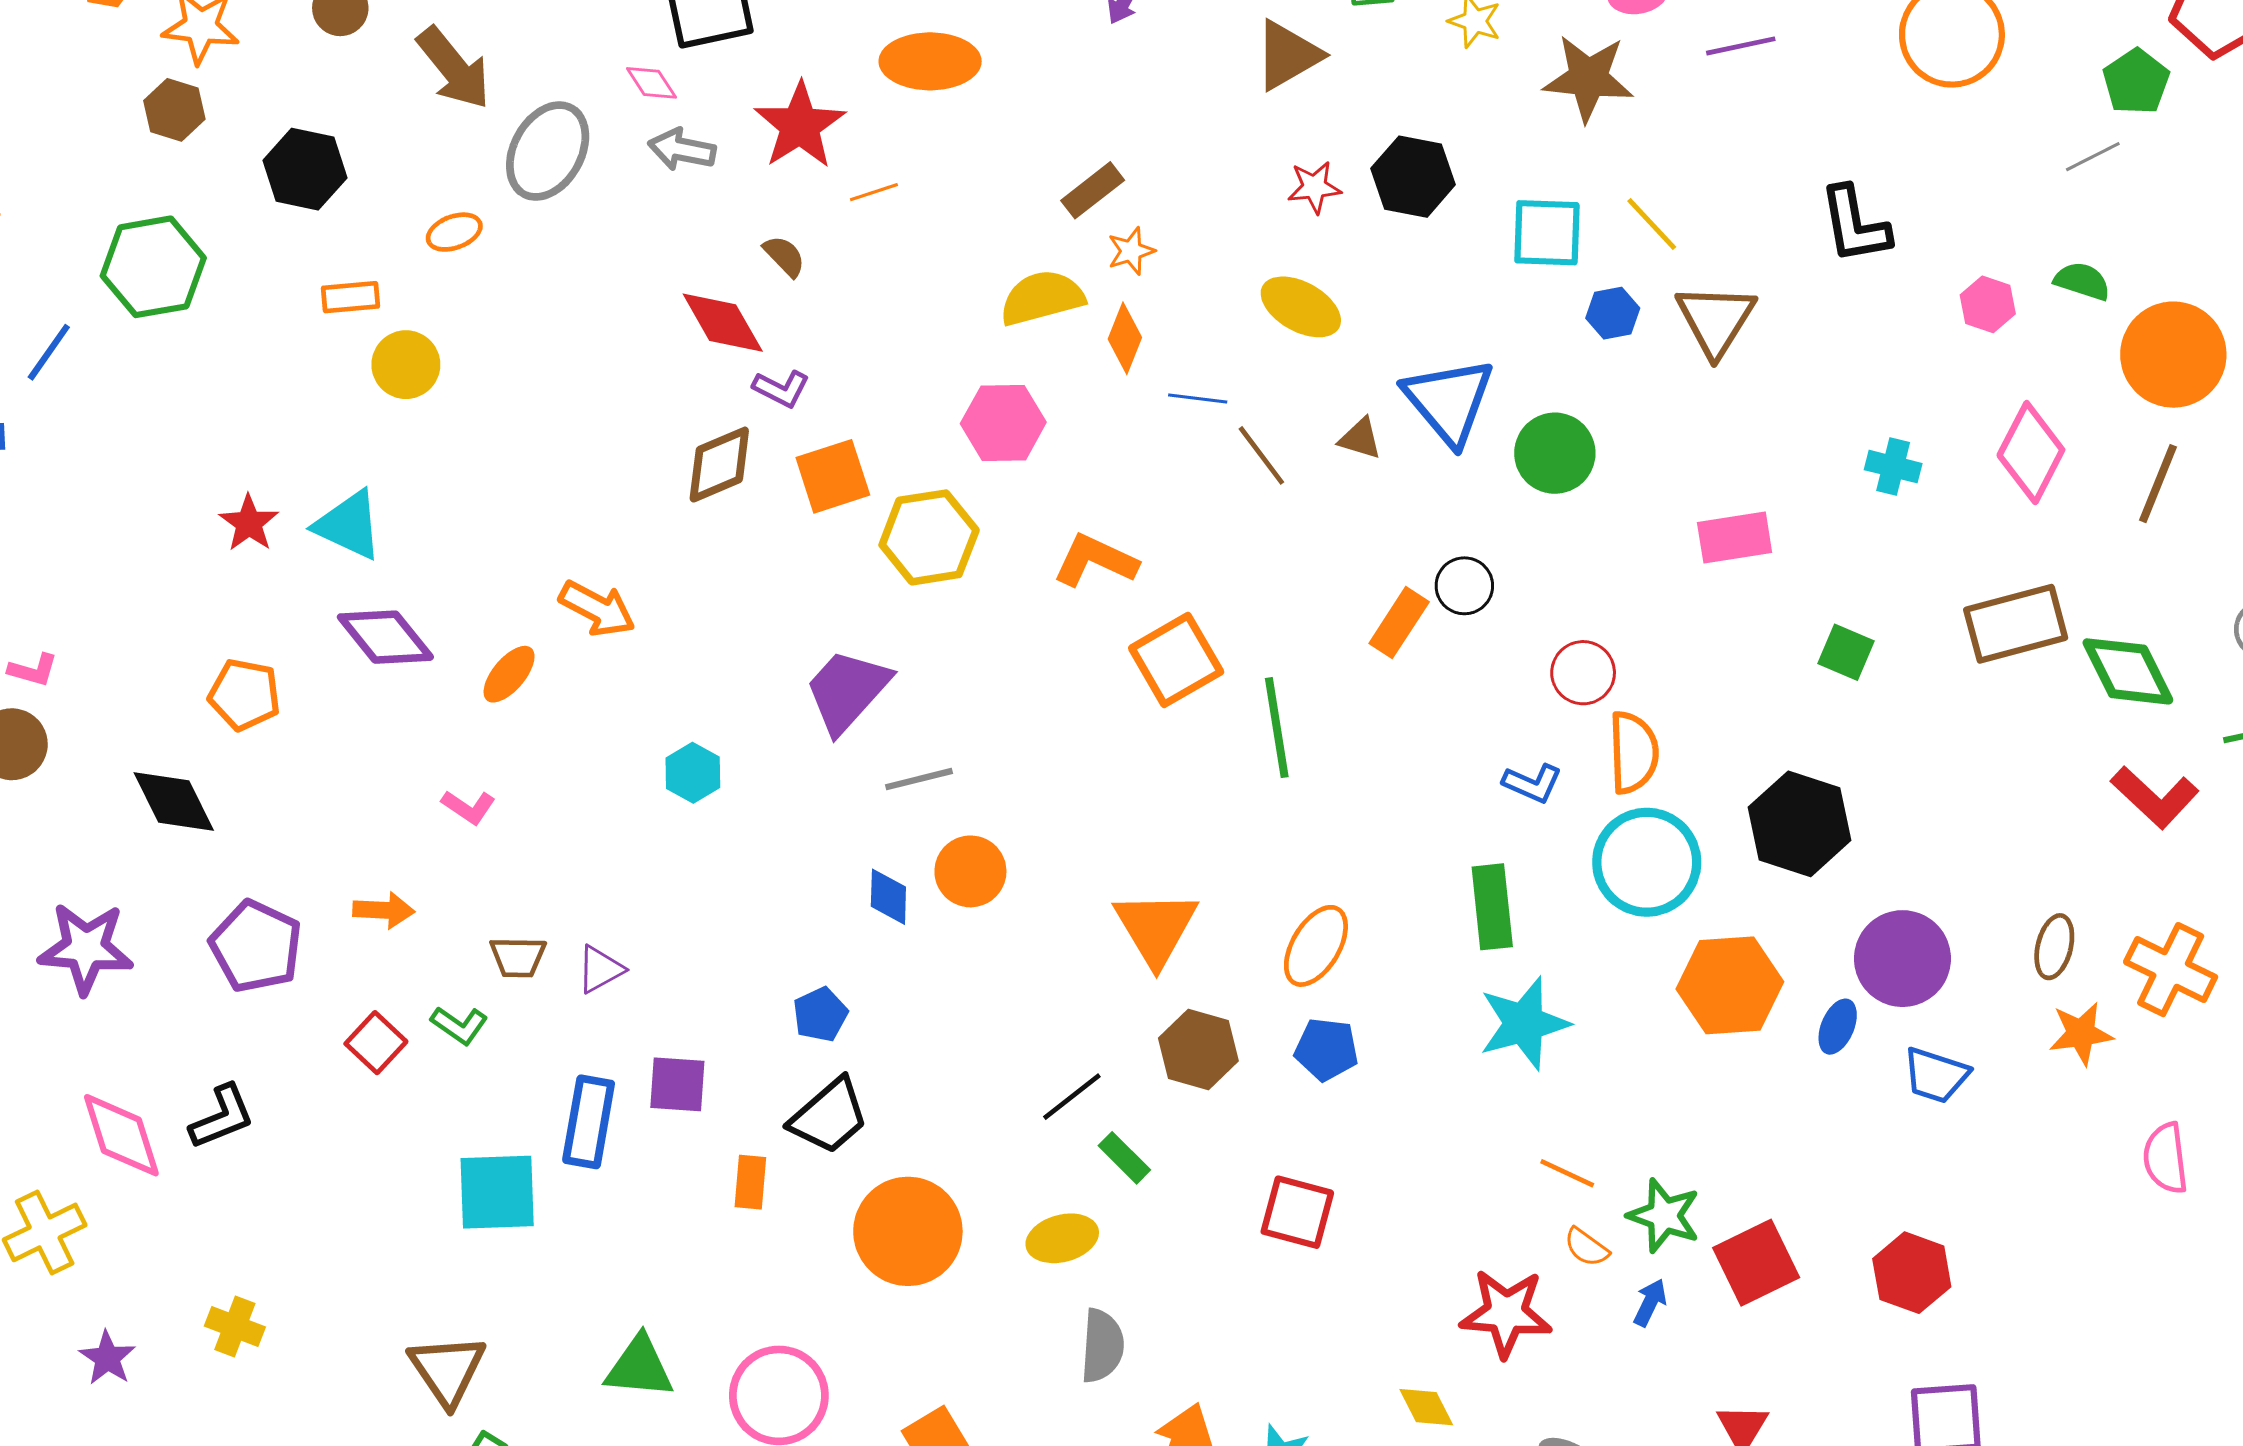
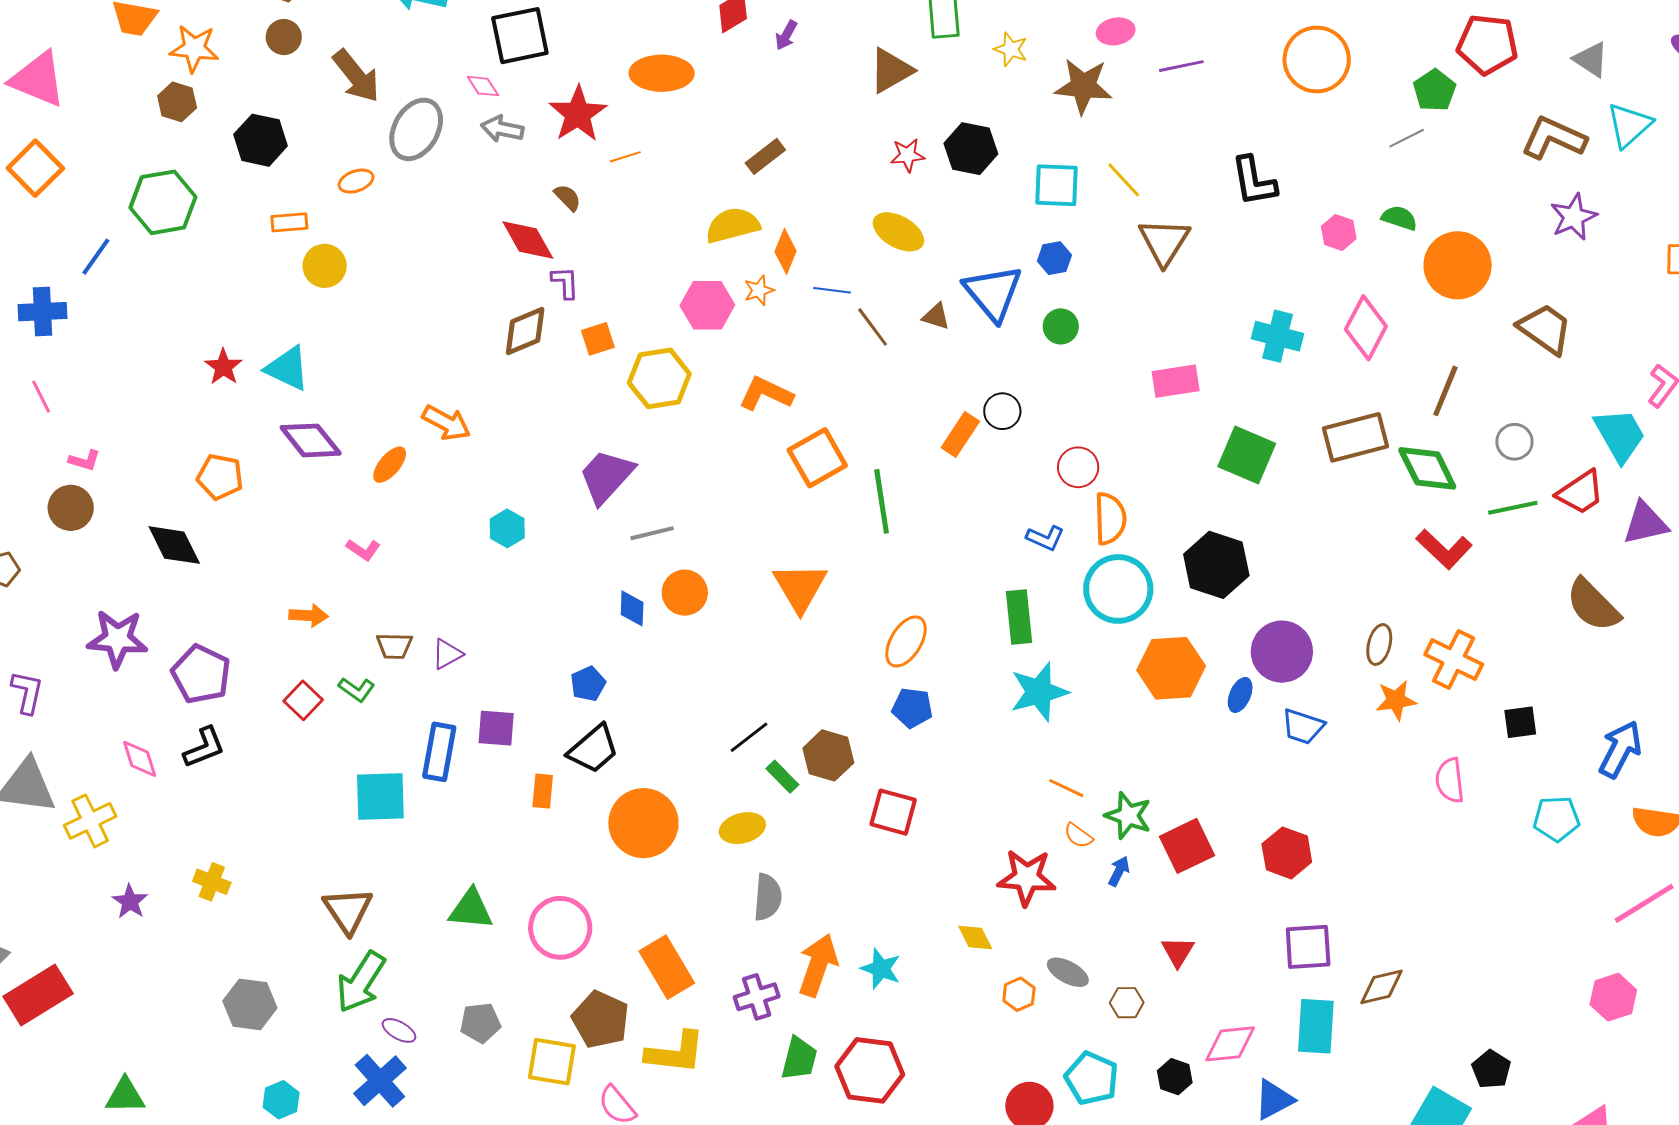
orange star: (1131, 251) -> (759, 290), moved
blue hexagon: (1613, 313) -> (1054, 258), moved
purple L-shape: (781, 389) -> (565, 283), turned -120
green circle: (1555, 453) -> (1061, 326), size x0.7
cyan cross: (1893, 467) -> (1278, 336), size x1.4
orange square: (833, 476) -> (598, 339), size x0.7
brown line: (2158, 484) -> (1445, 391), moved
green square: (1846, 652) -> (1247, 455), size x1.6
orange triangle: (1156, 928) -> (800, 587), moved
purple pentagon: (256, 946) -> (201, 674), moved
brown hexagon: (1198, 1050) -> (828, 755), moved
pink diamond: (121, 1135) -> (140, 759), size x0.7

